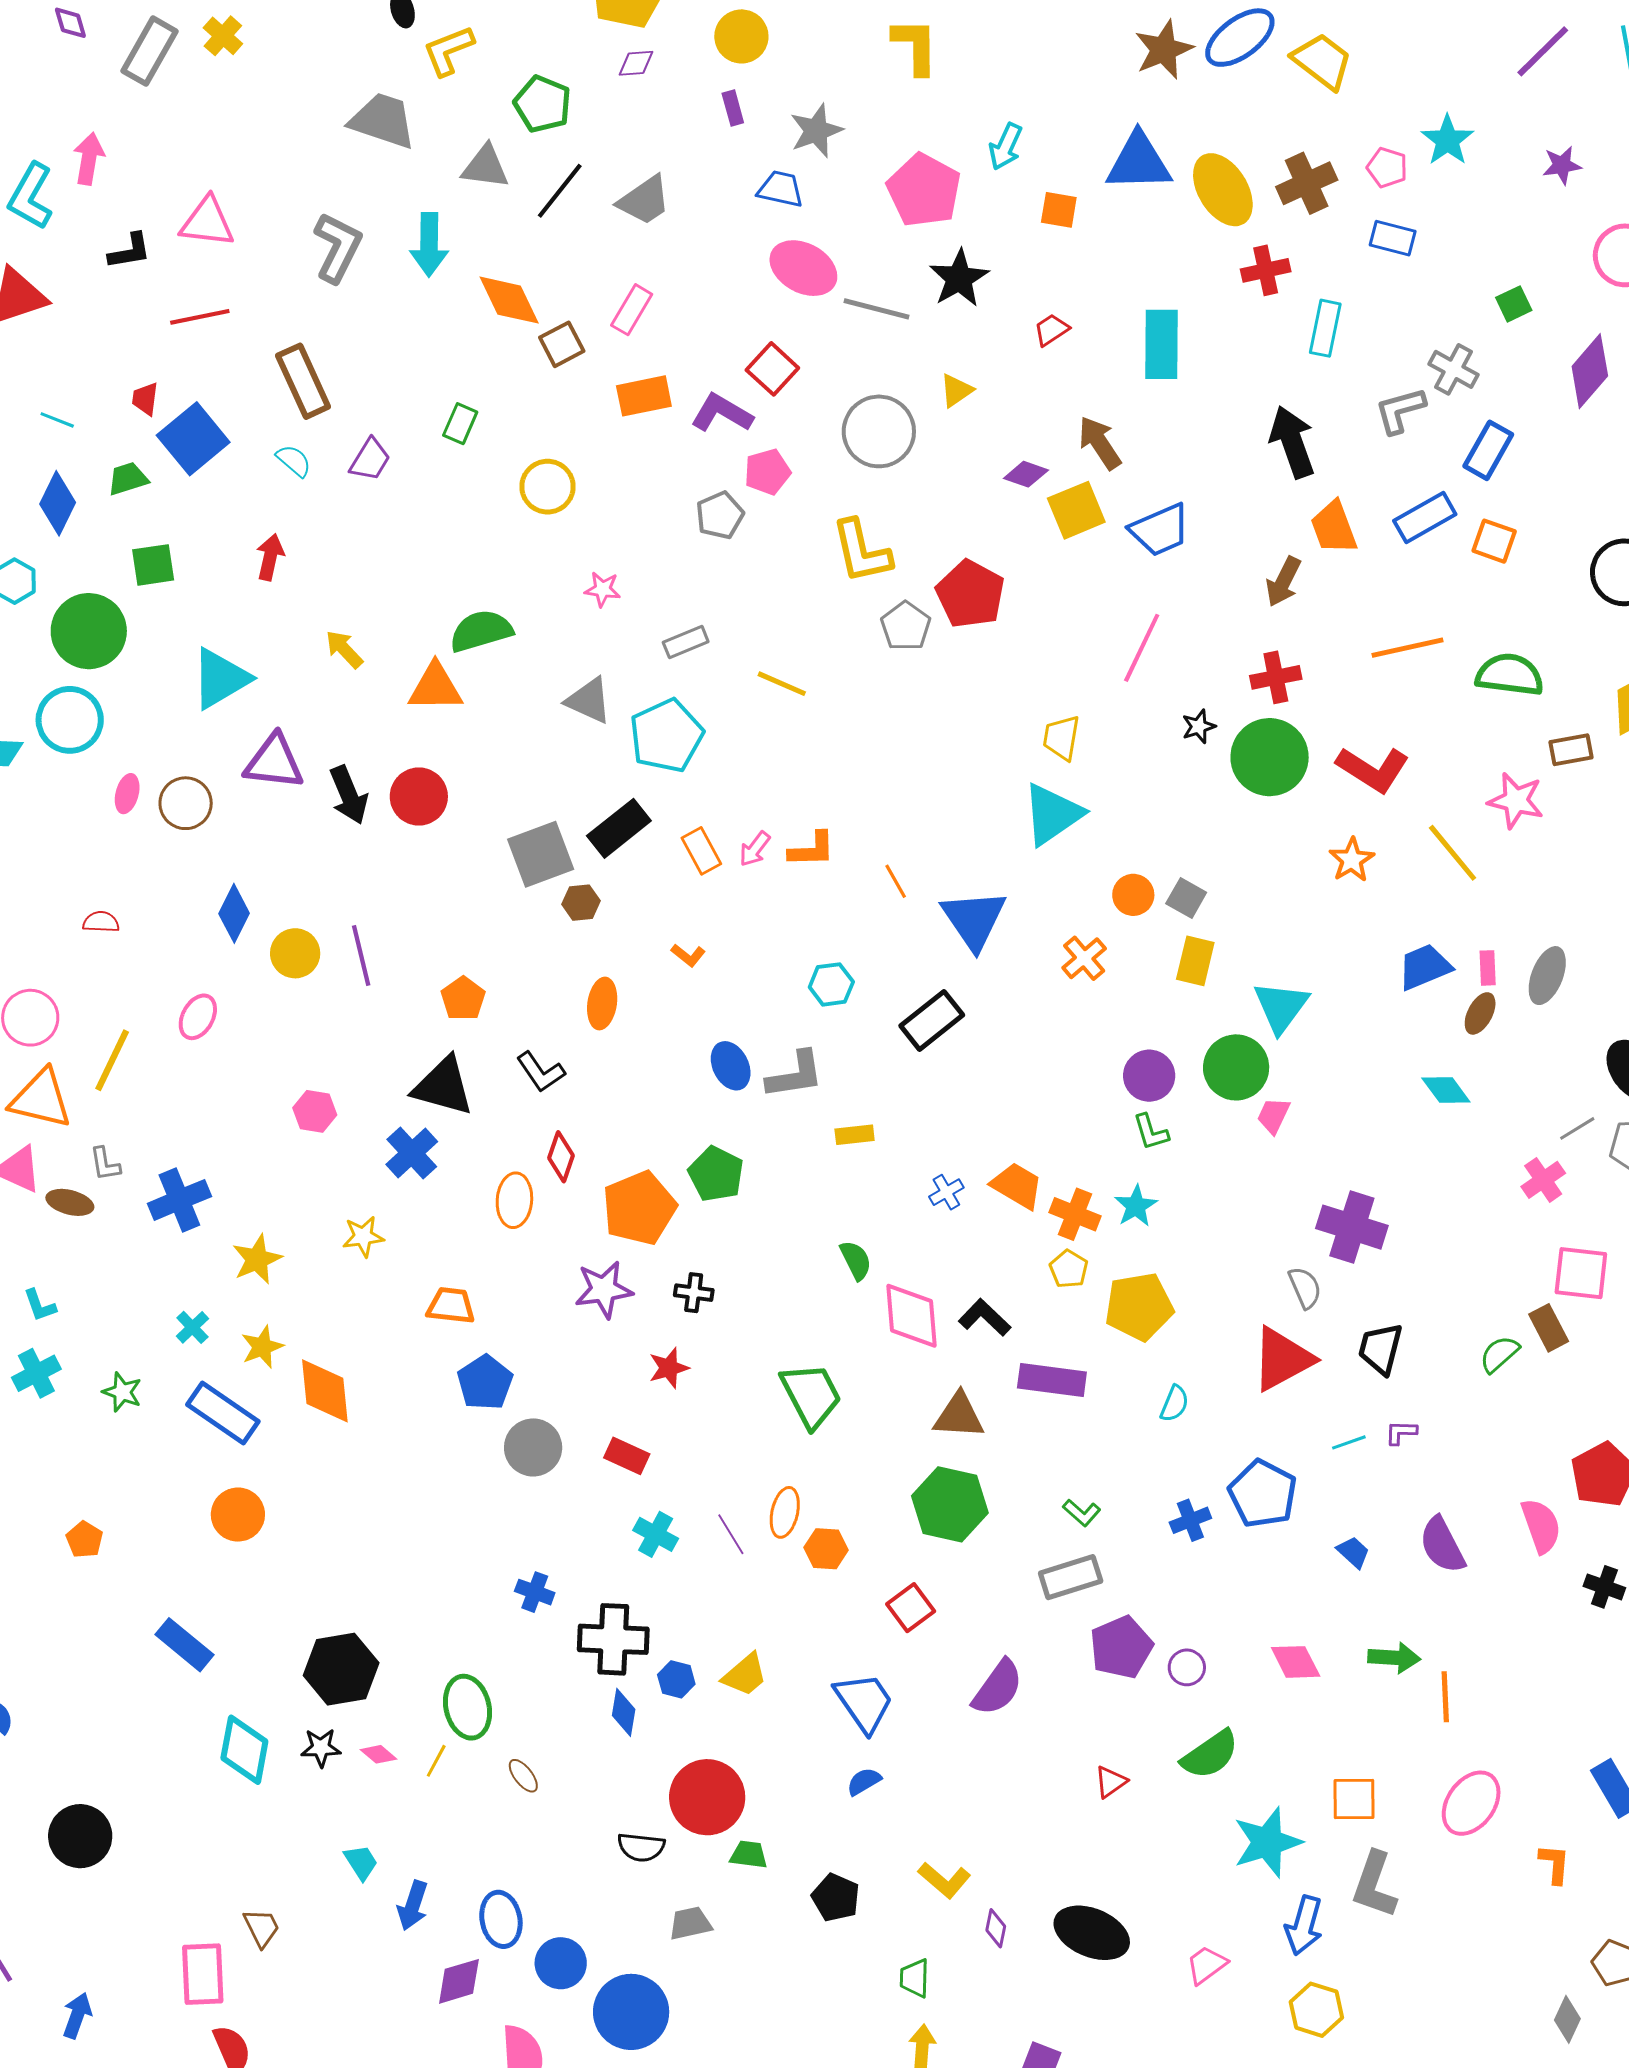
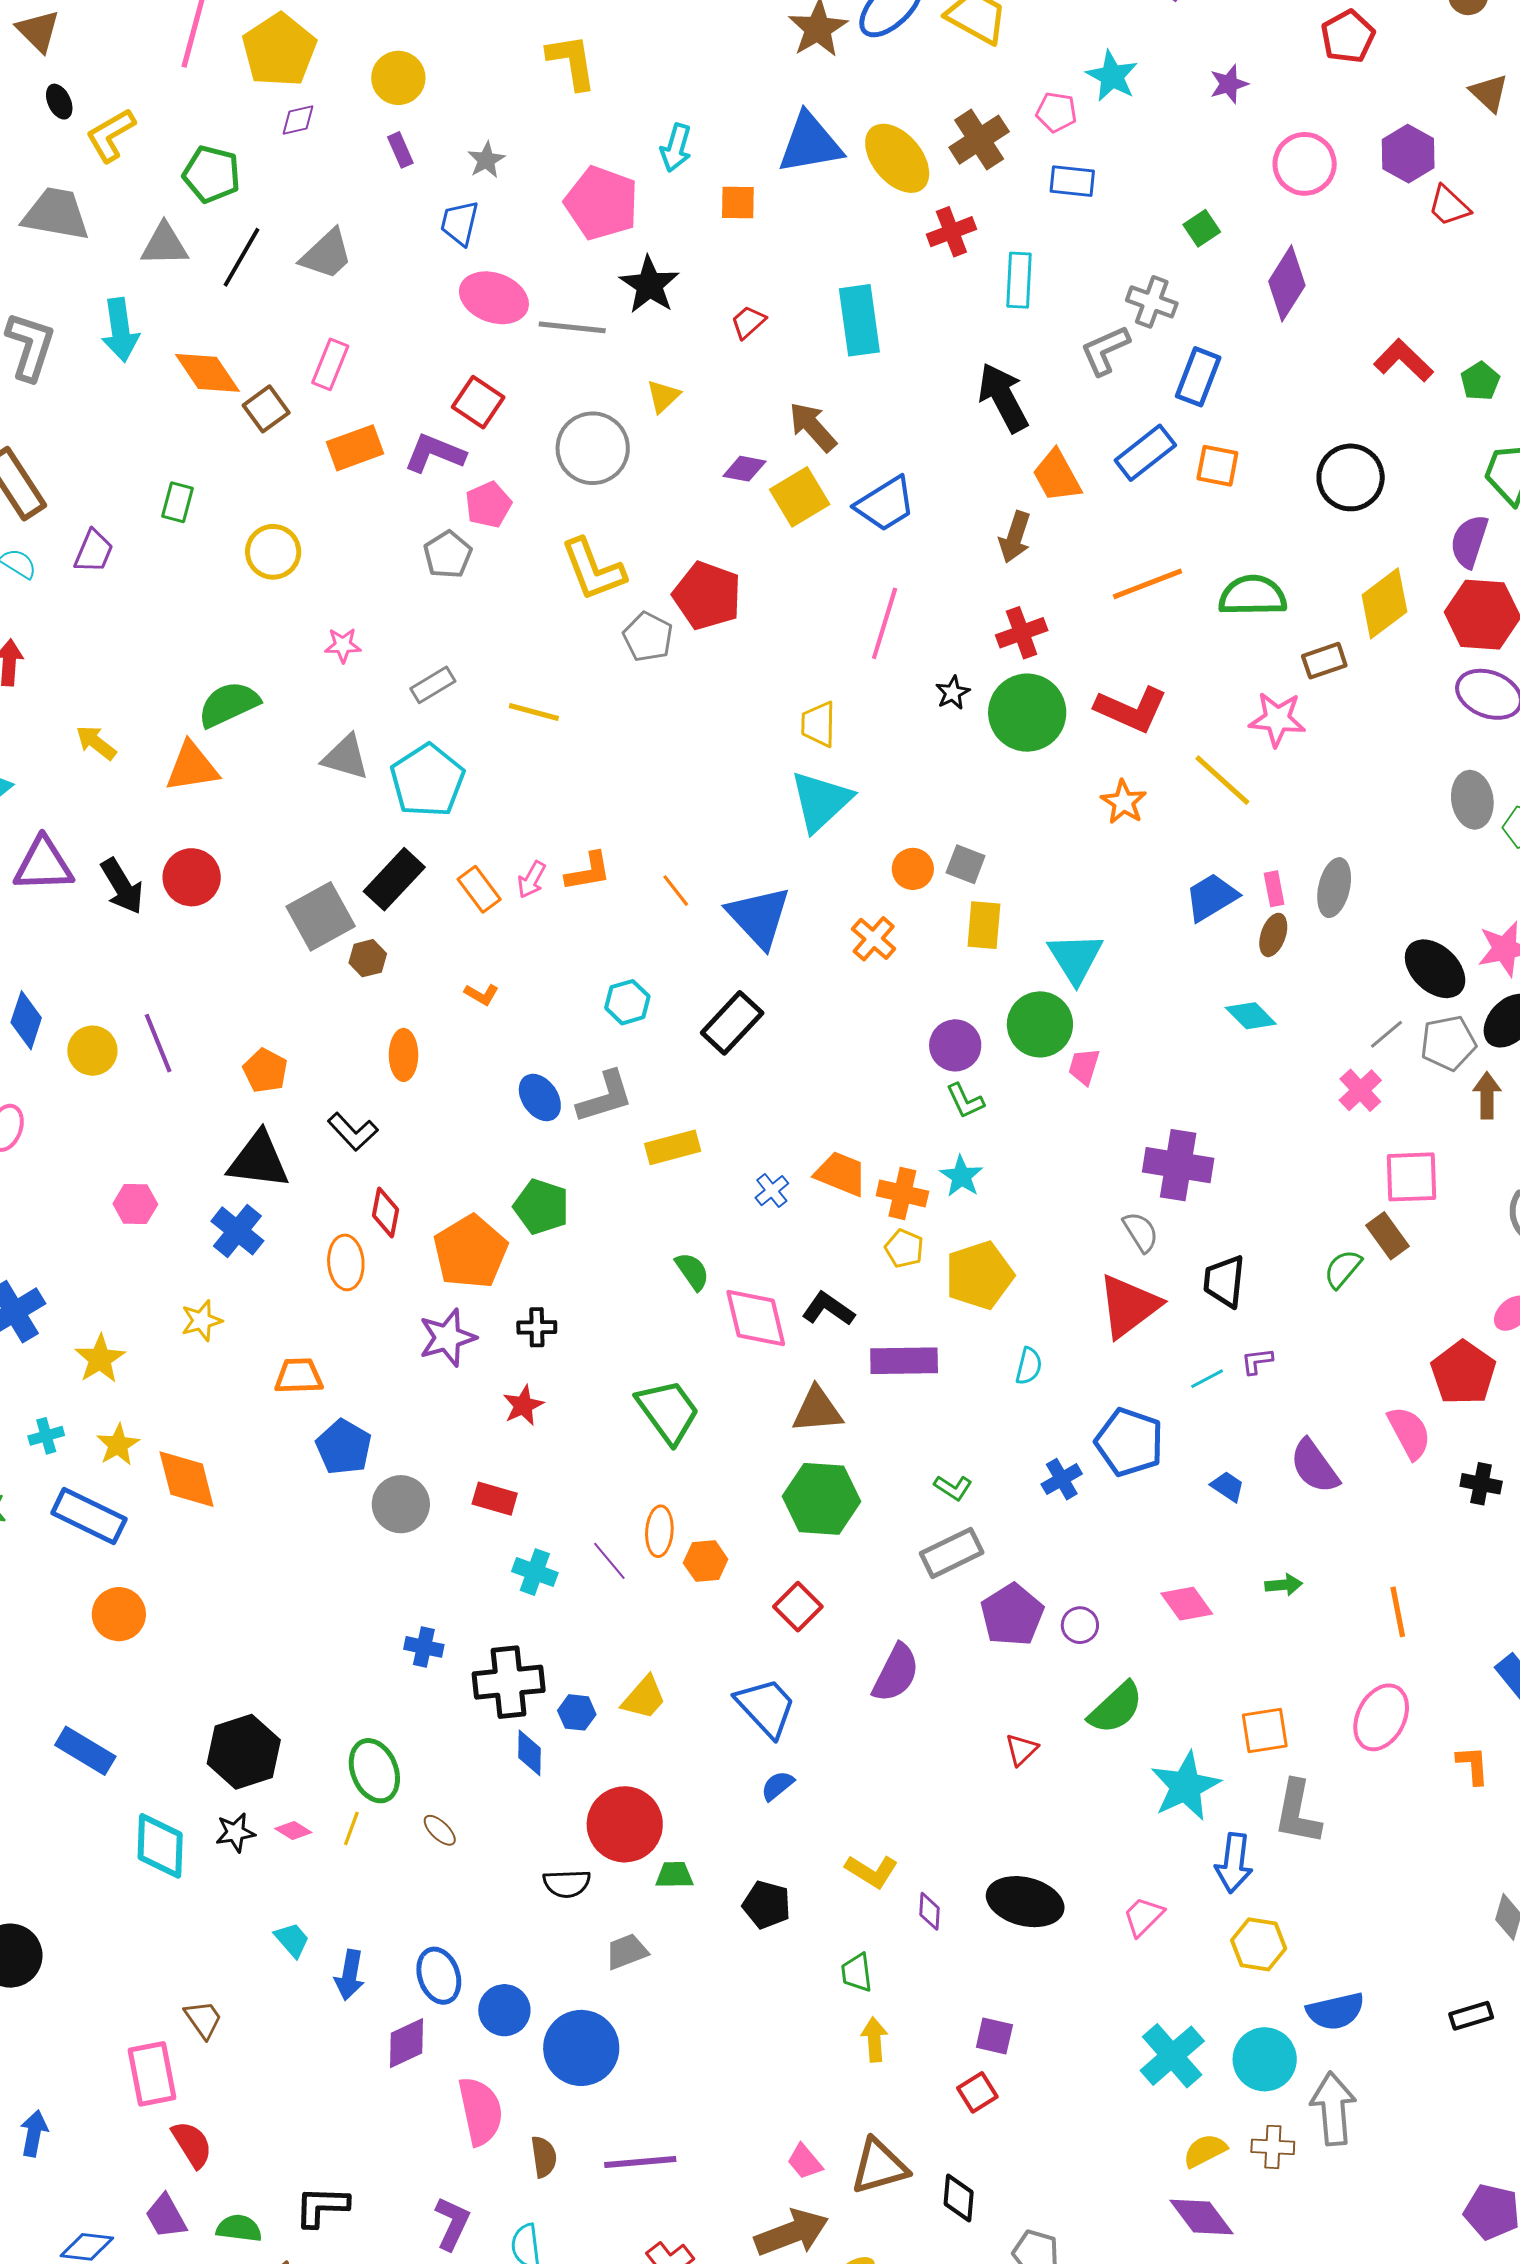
gray star: (816, 131) -> (486, 160), size x0.7
blue trapezoid: (781, 189) -> (460, 223), turned -81
yellow rectangle: (855, 1135) -> (673, 1147), size x1.4
cyan cross: (192, 1327) -> (46, 1436), turned 36
green arrow: (1394, 1658) -> (1284, 1585), size x0.7
orange line: (1445, 1697) -> (1398, 1612), moved

